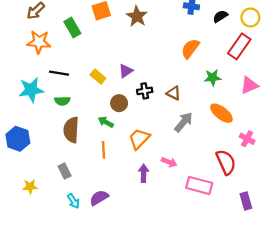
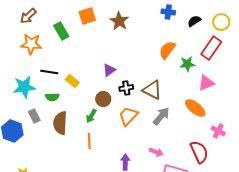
yellow rectangle: (98, 76) -> (72, 81), moved
green star: (213, 78) -> (187, 64), moved
pink triangle: (249, 85) -> (206, 83), moved
brown triangle: (174, 93) -> (152, 90), size x1.5
green arrow: (106, 122) -> (91, 116), turned -88
orange trapezoid: (139, 139) -> (128, 116), moved
pink arrow: (169, 162) -> (156, 152), moved
gray rectangle: (65, 171) -> (34, 116), moved

